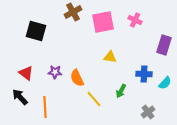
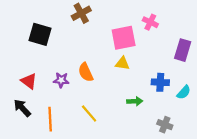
pink square: (103, 22) -> (124, 38), moved
orange semicircle: (77, 78) -> (86, 72), moved
green arrow: (121, 91) -> (135, 101), turned -120
yellow line: (94, 99) -> (89, 114), moved
gray cross: (148, 112) -> (165, 125), turned -32

